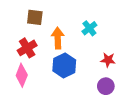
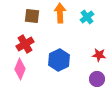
cyan cross: (89, 28) -> (87, 17), moved
orange arrow: (58, 38) -> (60, 13), moved

